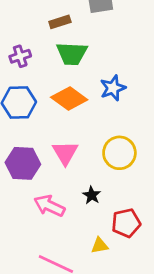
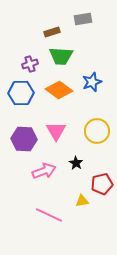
purple cross: (20, 56) -> (30, 64), moved
pink arrow: (49, 206) -> (44, 171), turned 135

